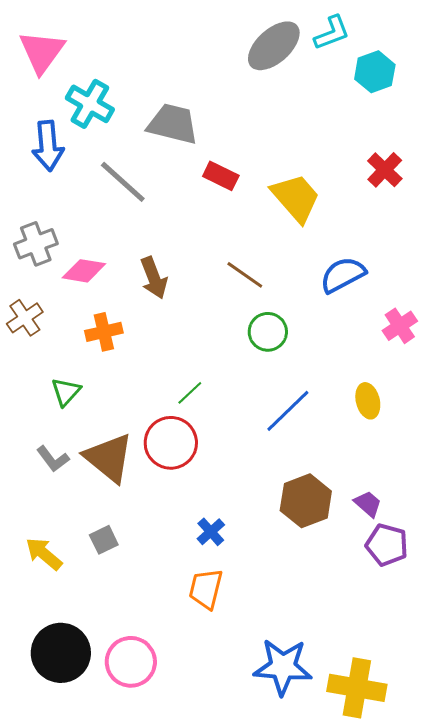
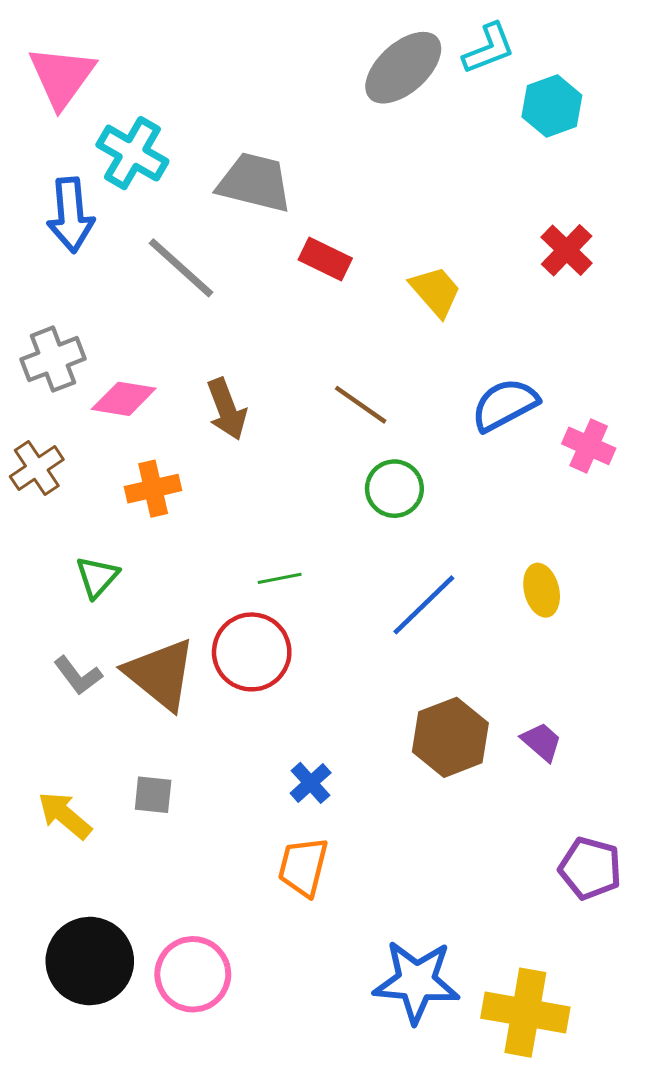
yellow trapezoid: (296, 198) -> (436, 291), size x0.7
pink cross: (400, 326) -> (589, 446), moved, turned -32
green line: (190, 393) -> (280, 578), turned 32
gray square: (104, 540) -> (153, 795), turned 32
purple pentagon: (387, 545) -> (590, 868), moved

